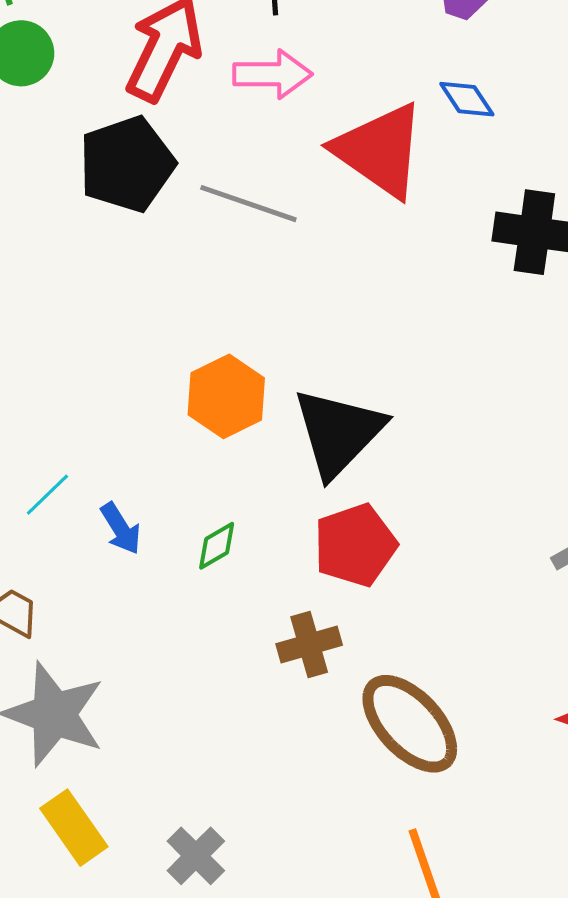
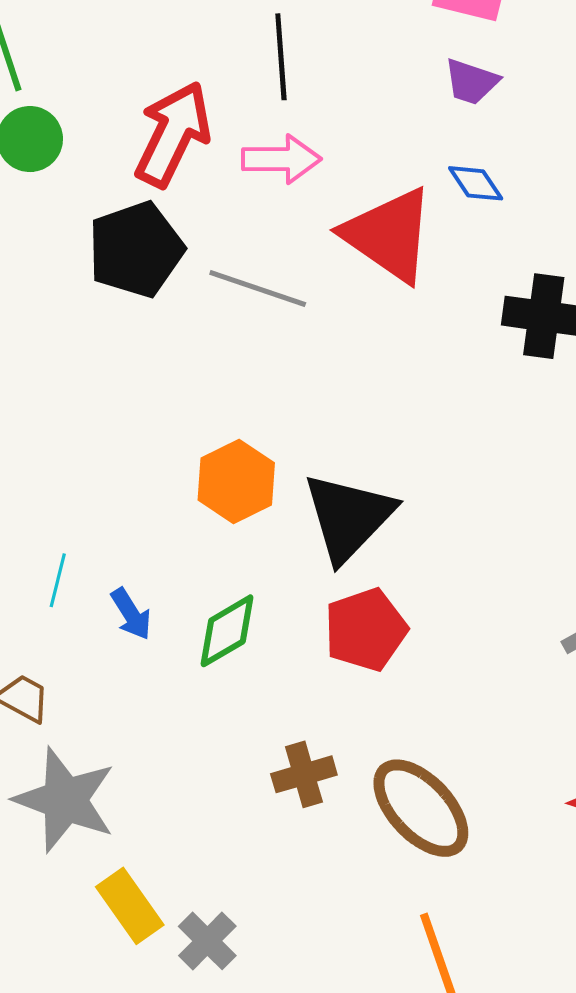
cyan line: (47, 495) -> (58, 580), turned -32
green diamond: (217, 546) -> (227, 631), size x1.5
brown cross: (309, 644) -> (304, 774), moved
yellow rectangle: (74, 828) -> (130, 906), moved

